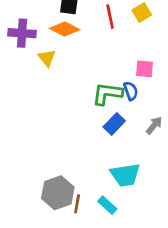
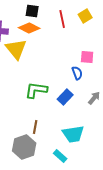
yellow triangle: (47, 58) -> (16, 49), size x1.6
green L-shape: (107, 94) -> (36, 90), moved
brown line: (77, 204) -> (35, 127), moved

